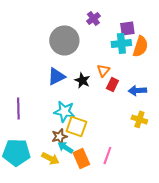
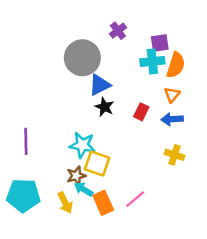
orange triangle: (103, 70) -> (172, 95), moved
blue triangle: (56, 76) -> (100, 85), moved
pink line: (107, 155) -> (135, 199), turned 30
yellow arrow: (50, 158) -> (65, 203), turned 36

